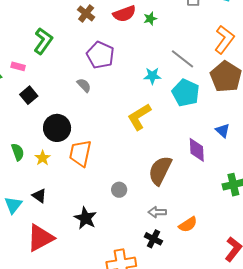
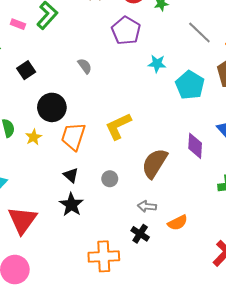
purple pentagon: (100, 55) -> (126, 31), moved
gray line: (182, 59) -> (199, 33), moved
pink rectangle: (18, 66) -> (18, 24), moved
yellow L-shape: (139, 117) -> (118, 126), moved
black triangle: (39, 196) -> (71, 175), moved
red triangle: (40, 238) -> (22, 220), turned -32

